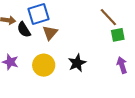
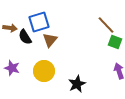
green square: (118, 35) -> (115, 42), turned 32
black star: (77, 63) -> (77, 84), moved

